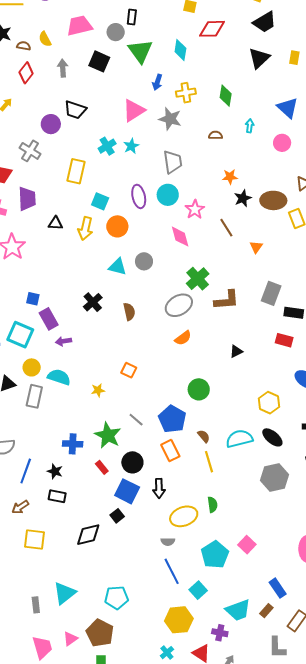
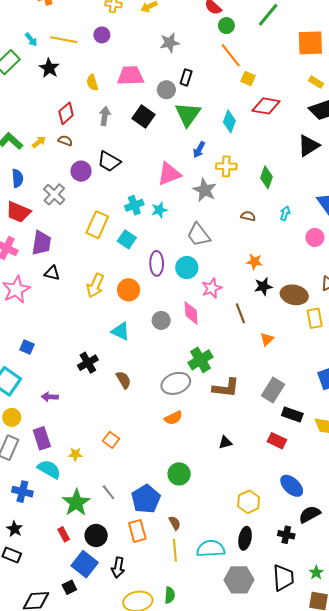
brown semicircle: (24, 46) -> (65, 141), moved
gray trapezoid: (173, 162) -> (198, 235), turned 140
cyan square: (100, 201) -> (127, 239), moved
black triangle: (55, 223) -> (52, 273), moved
gray circle: (144, 261) -> (161, 320), moved
brown semicircle: (129, 312) -> (123, 380), turned -30
purple rectangle: (49, 319) -> (42, 438), moved
cyan semicircle: (59, 377) -> (49, 469), moved
black ellipse: (272, 437) -> (245, 538), turned 50
cyan semicircle: (239, 439) -> (211, 549), moved
blue cross: (73, 444) -> (22, 492), moved

